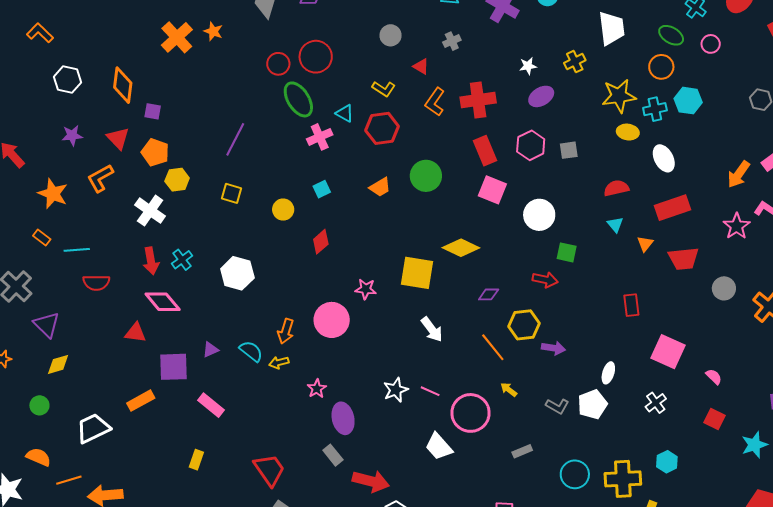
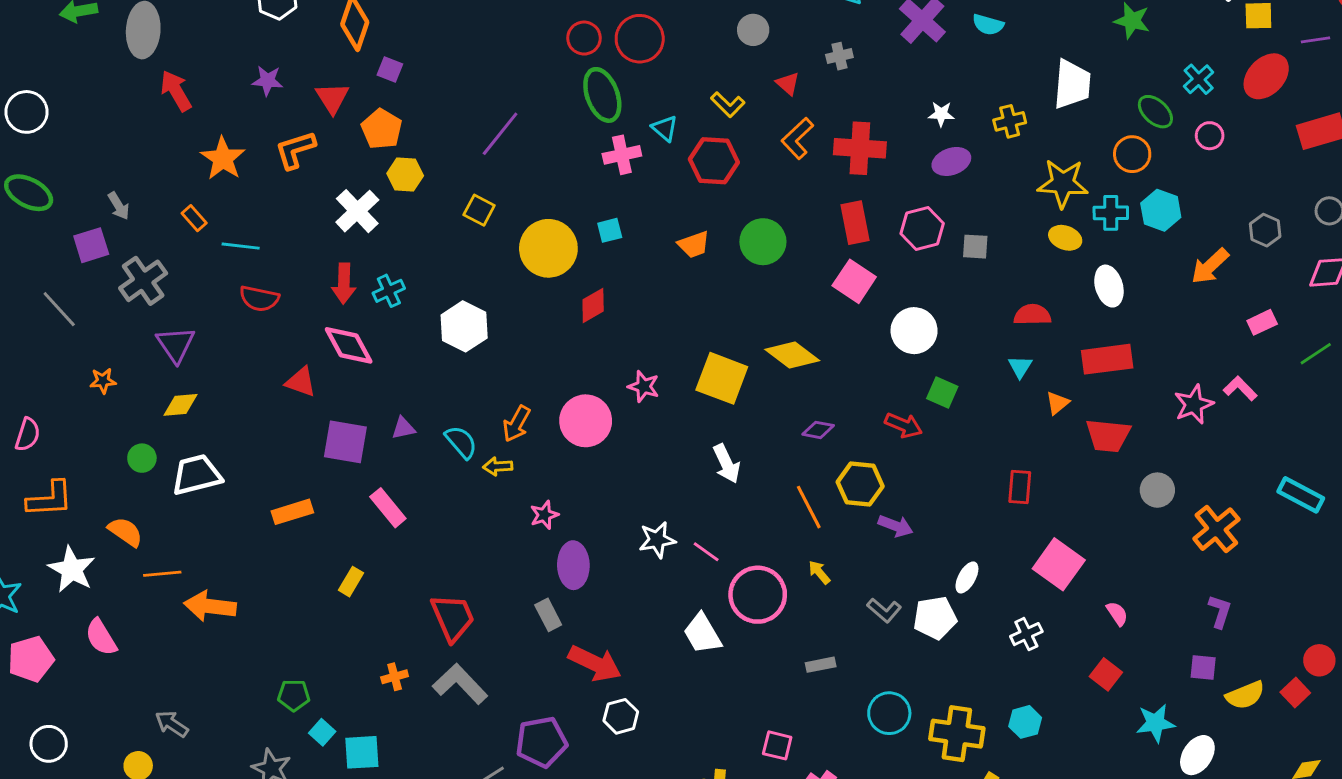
orange arrow: (739, 174) -> (1210, 266), moved
yellow circle: (283, 210) -> (548, 248), size x1.8
orange rectangle: (141, 401) -> (292, 512), moved
white trapezoid: (93, 428) -> (197, 475), moved

